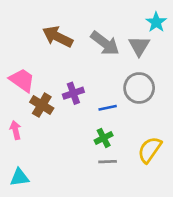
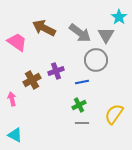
pink trapezoid: (22, 80) -> (17, 42), moved
gray circle: (139, 88) -> (96, 60), moved
brown cross: (42, 105) -> (32, 80), turned 30
cyan triangle: (19, 177) -> (15, 135), turned 35

